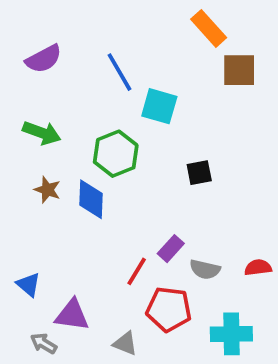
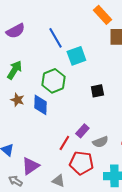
cyan square: (159, 106) -> (76, 56), turned -36
green arrow: (42, 133) -> (14, 70), turned -78
gray semicircle: (205, 269) -> (100, 142), turned -35
purple triangle: (72, 315) -> (30, 166), turned -42

